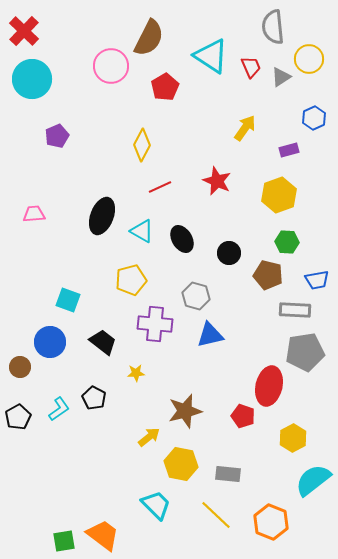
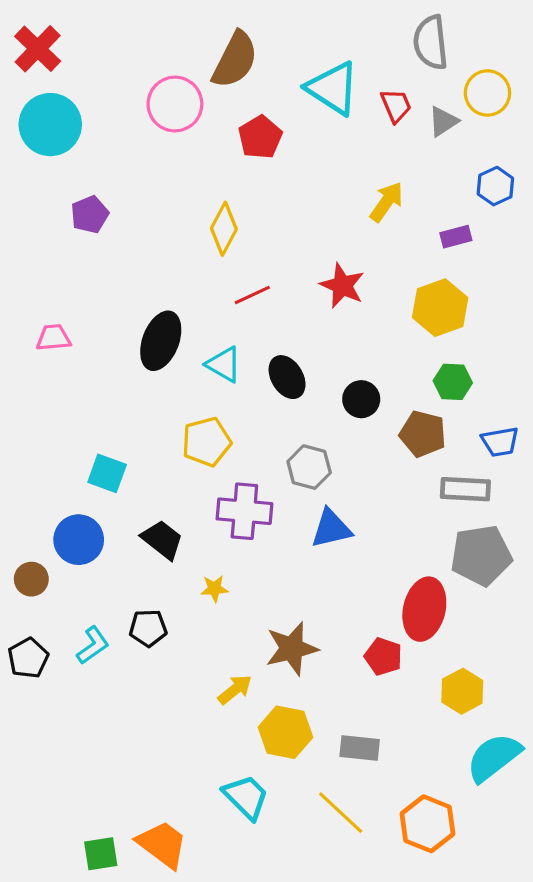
black pentagon: (94, 398) -> (148, 628), turned -30

